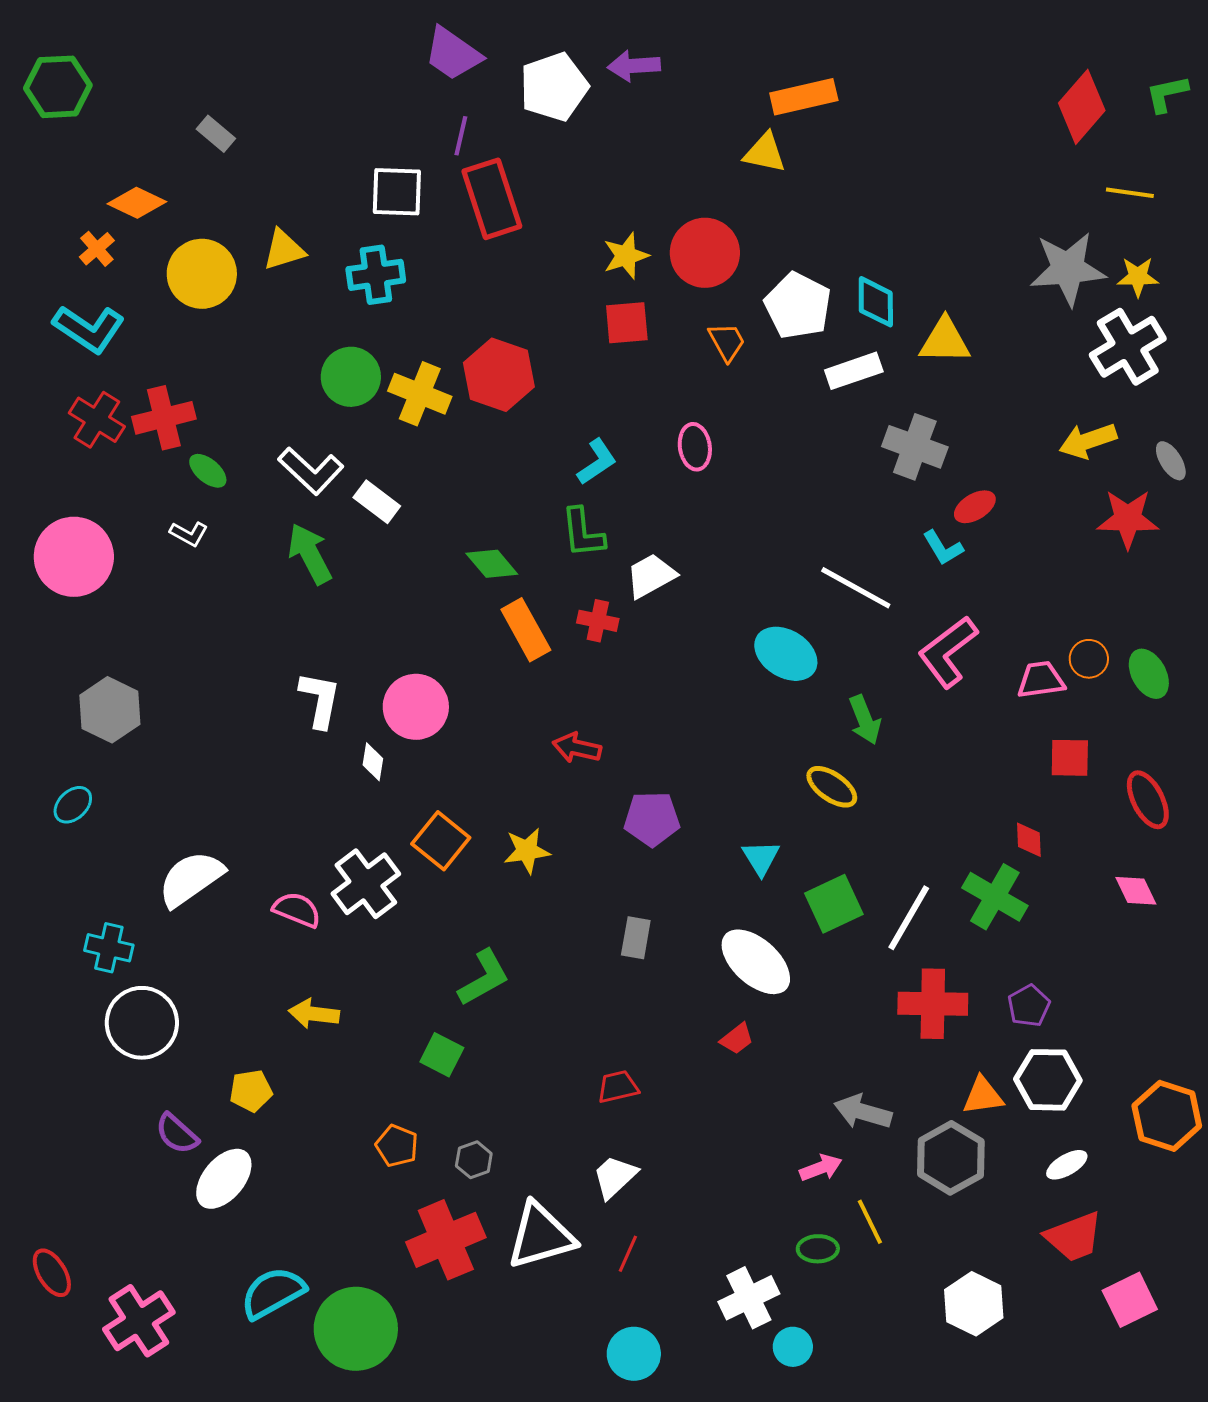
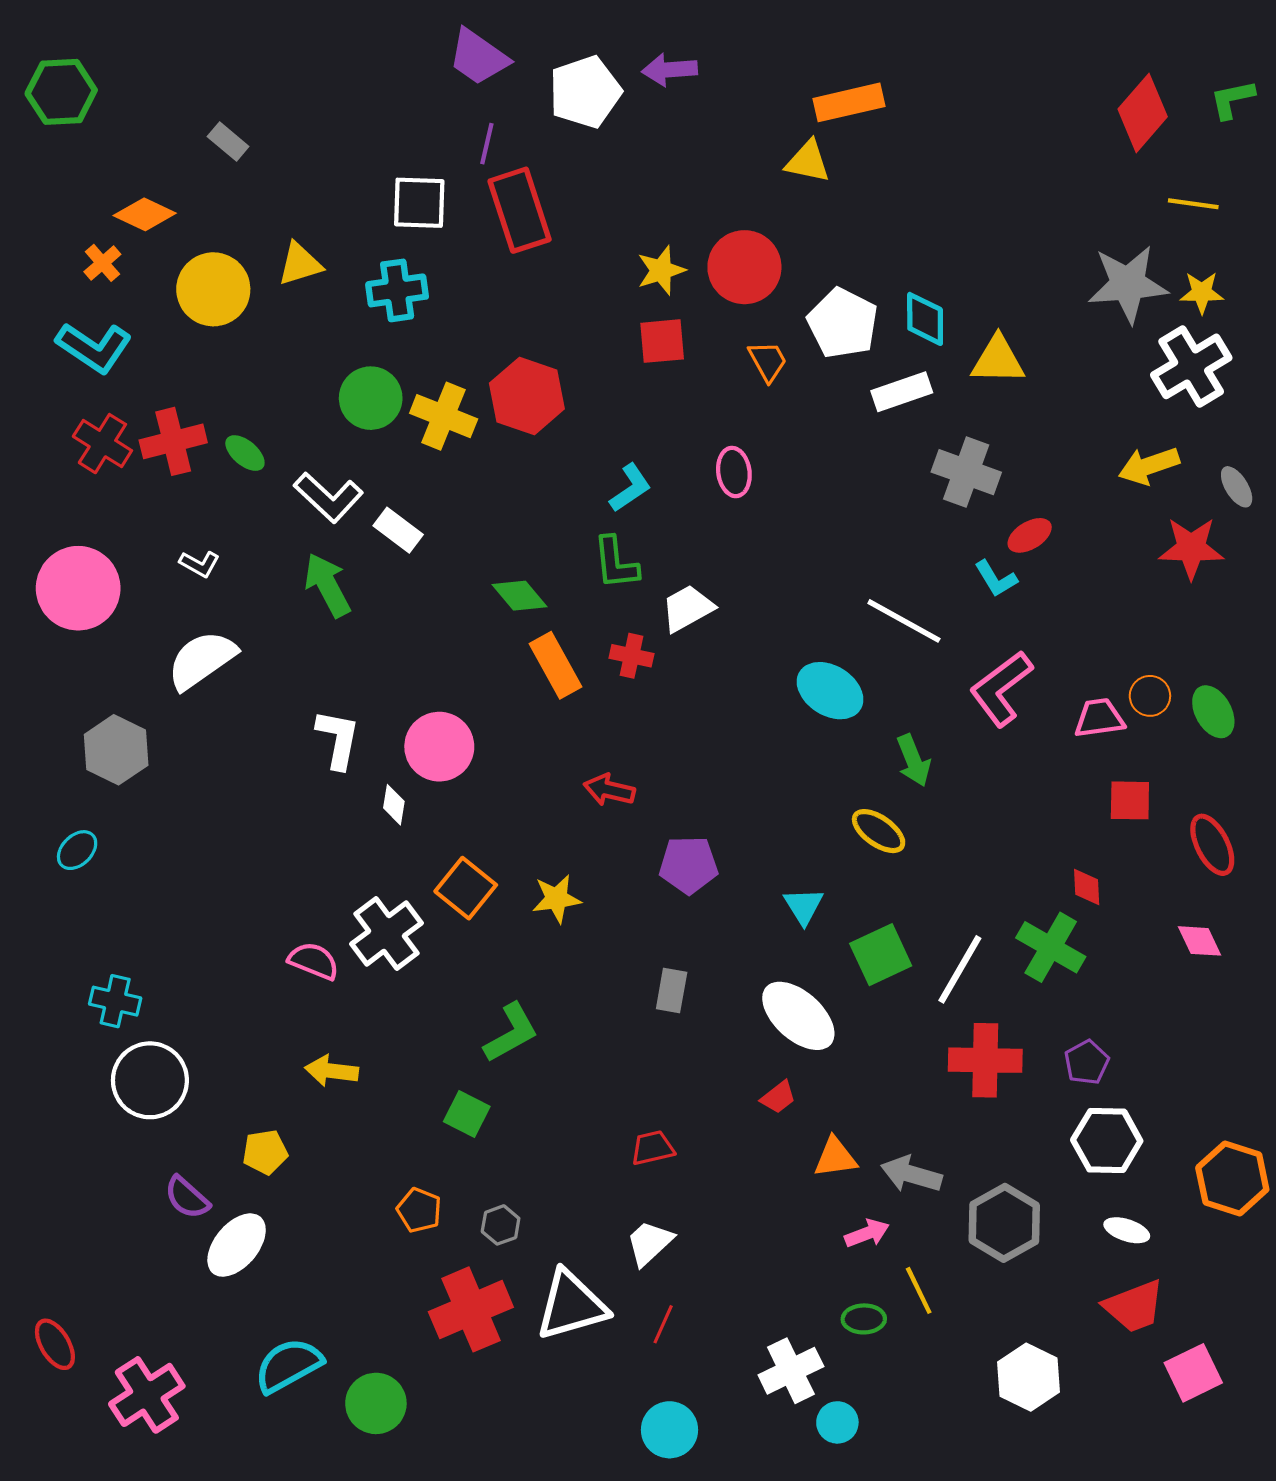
green ellipse: (208, 471) -> (245, 453), moved
white semicircle: (191, 879) -> (202, 660), moved
orange triangle: (983, 1096) -> (835, 1157), moved
white ellipse: (1067, 1165) -> (1127, 1230), turned 48
green circle: (356, 1329) -> (376, 1403), size x0.7

